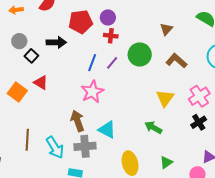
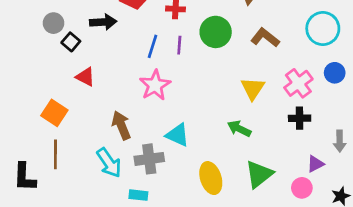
purple line: (112, 63) -> (179, 45), turned -32
orange square: (17, 92) -> (54, 113), moved
brown arrow: (78, 121) -> (121, 125), moved
black cross: (199, 122) -> (300, 118), turned 35
brown line: (27, 140) -> (55, 154), moved
green triangle: (166, 162) -> (259, 174), size x1.6

